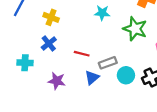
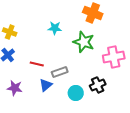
cyan circle: (126, 75) -> (76, 93), moved

